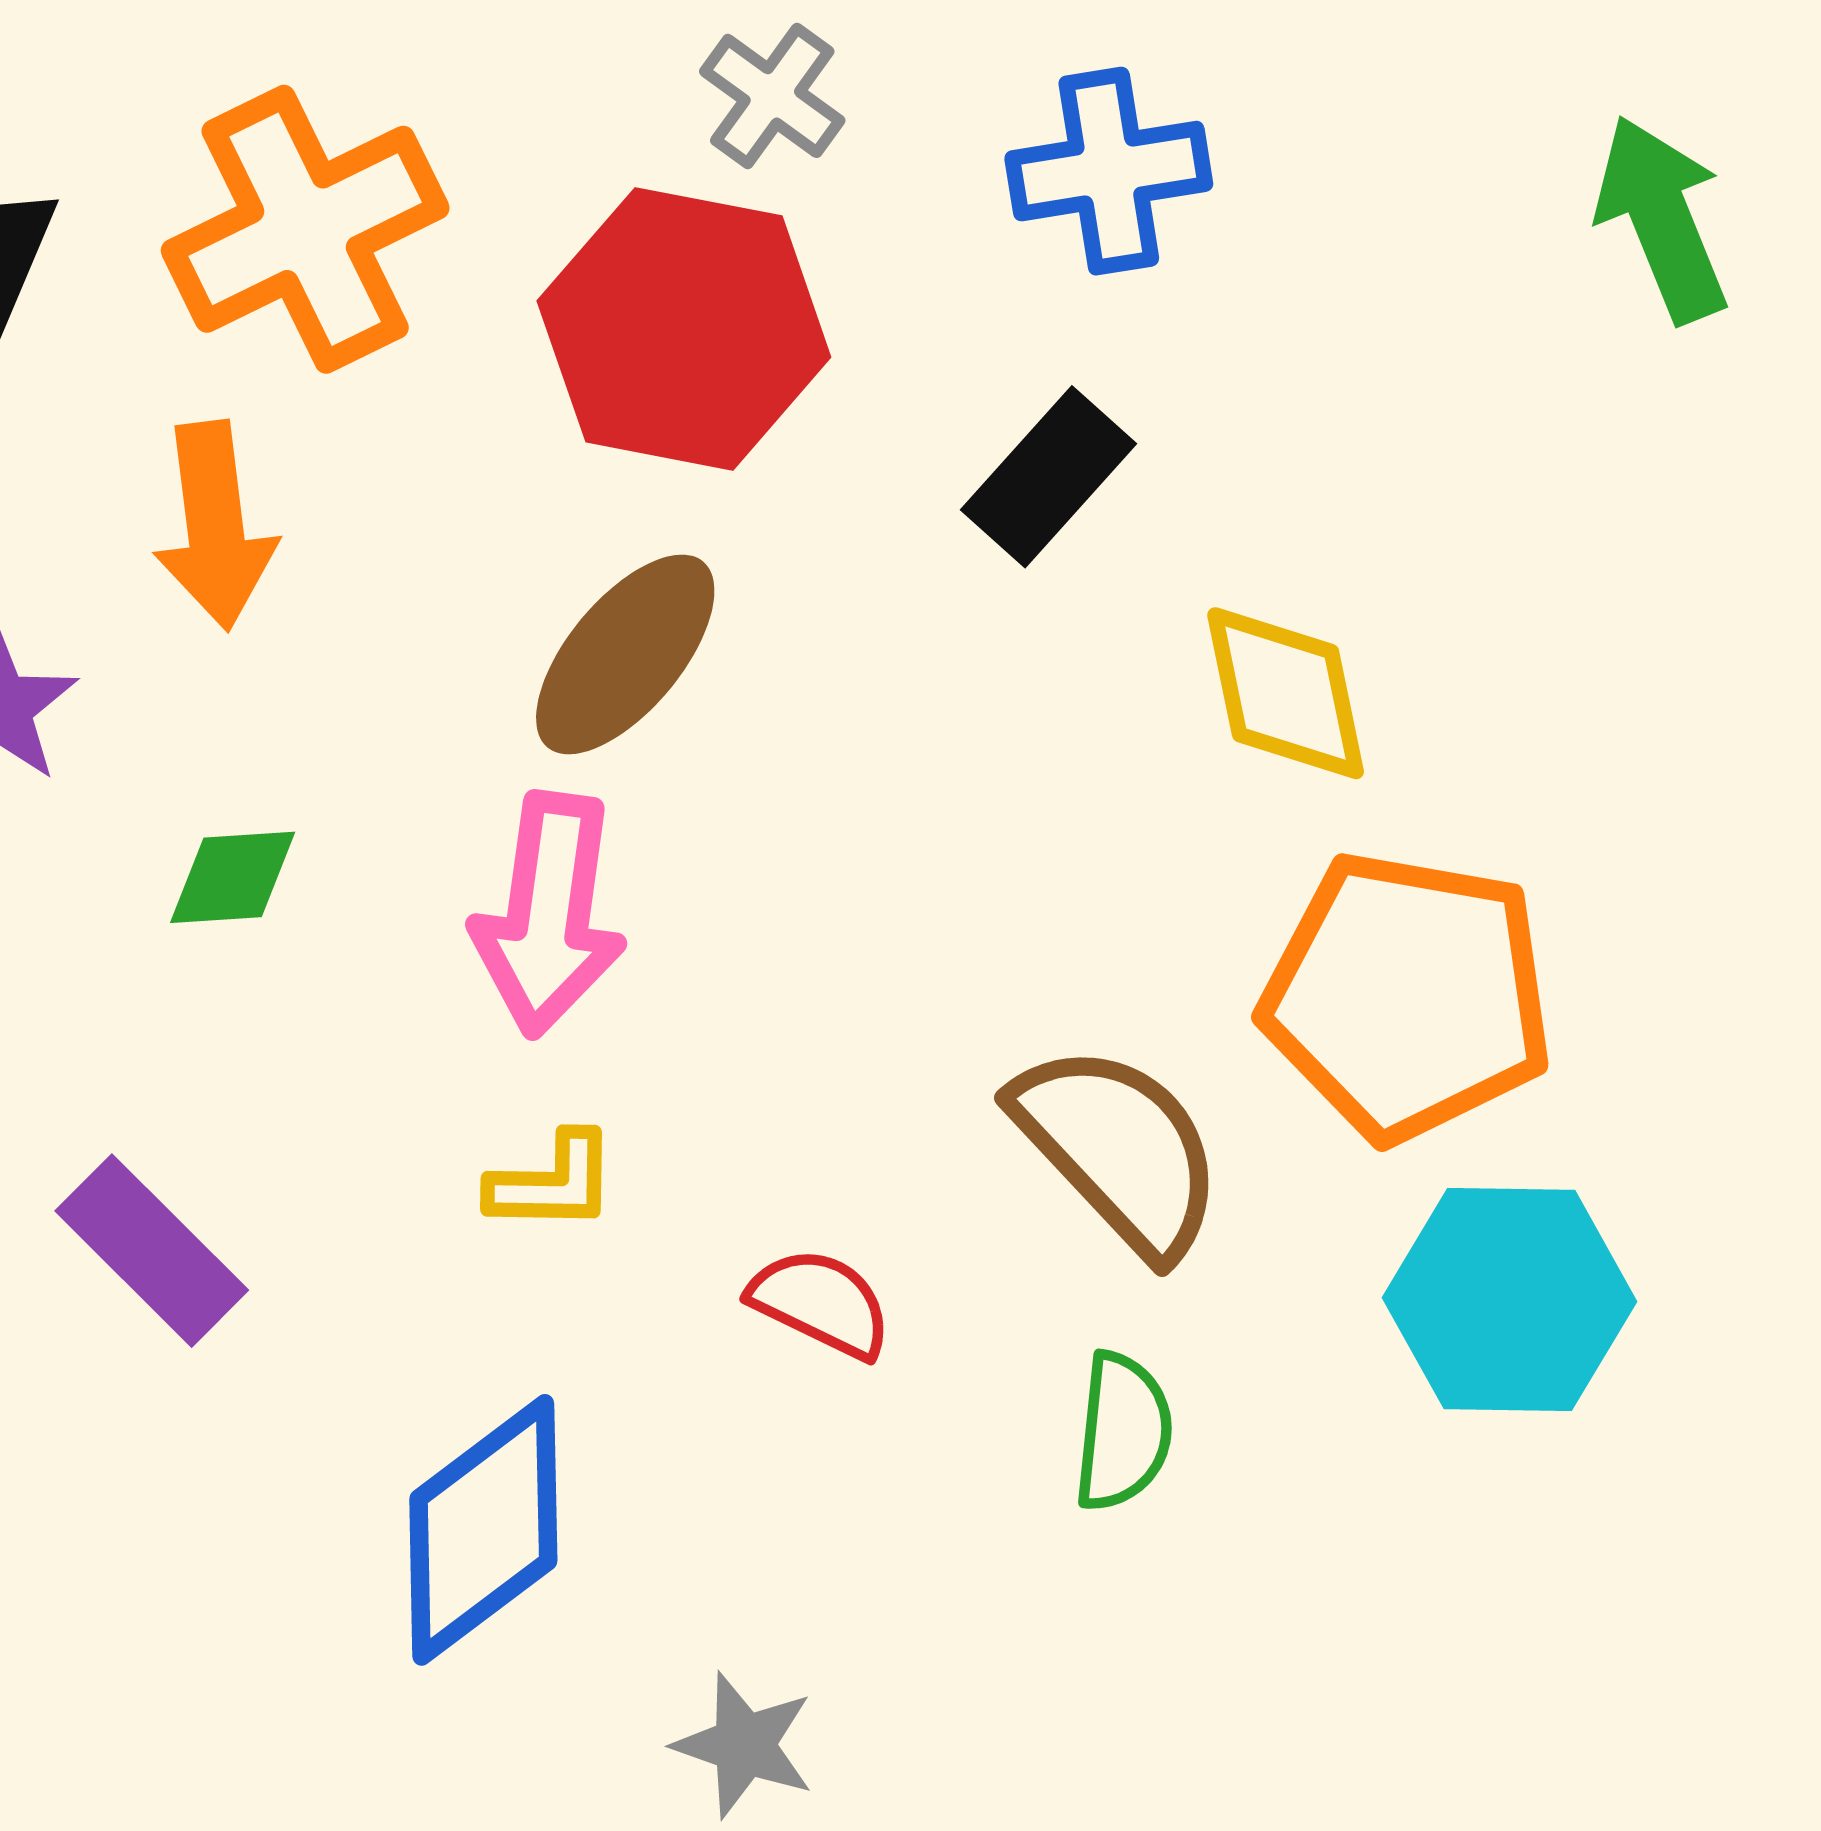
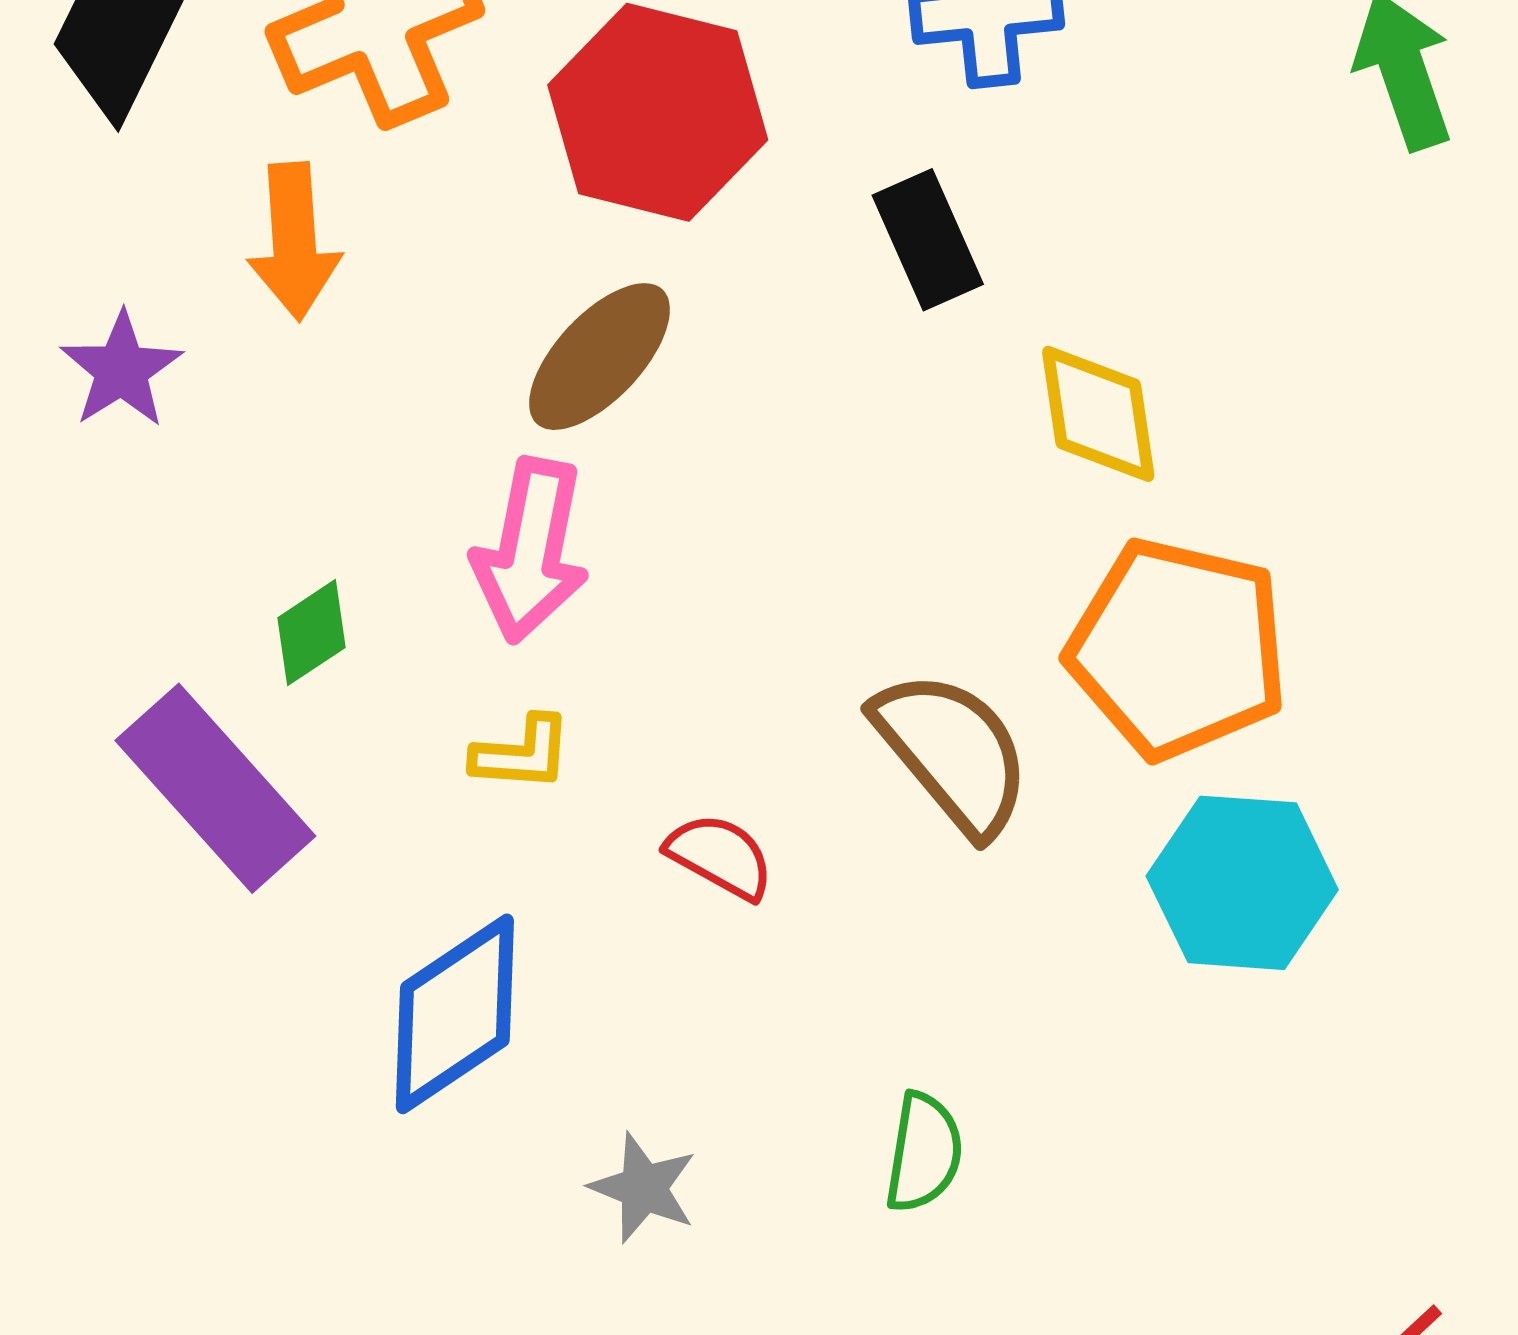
black rectangle: (1048, 477) -> (928, 240), turned -69
green diamond: (233, 877) -> (312, 633), moved, turned -33
purple rectangle: (152, 1251) -> (215, 788), size x1.4
green semicircle: (1123, 1432) -> (924, 1153), moved

